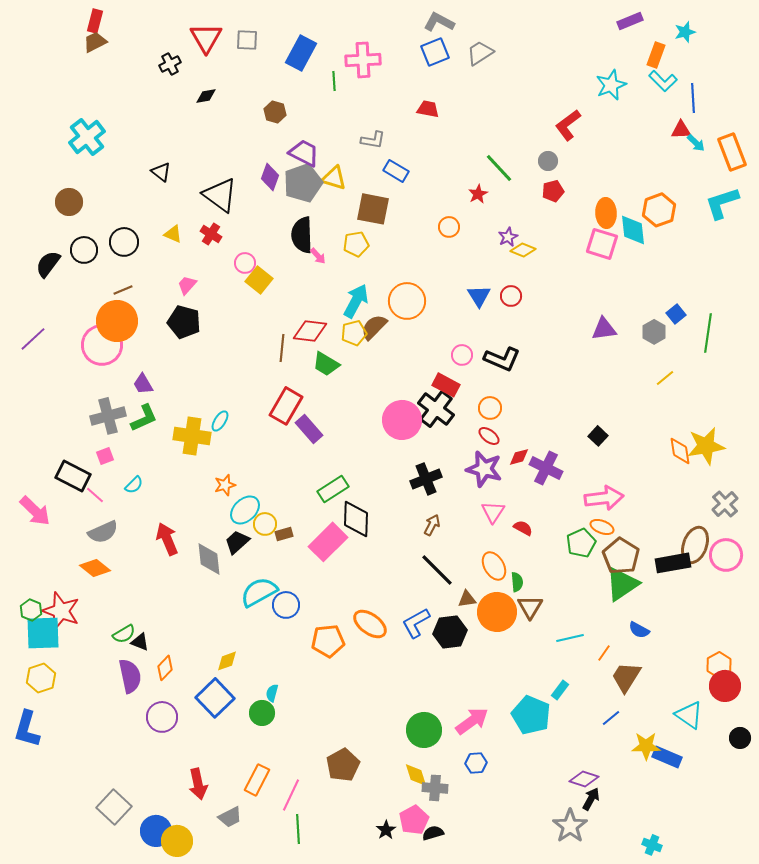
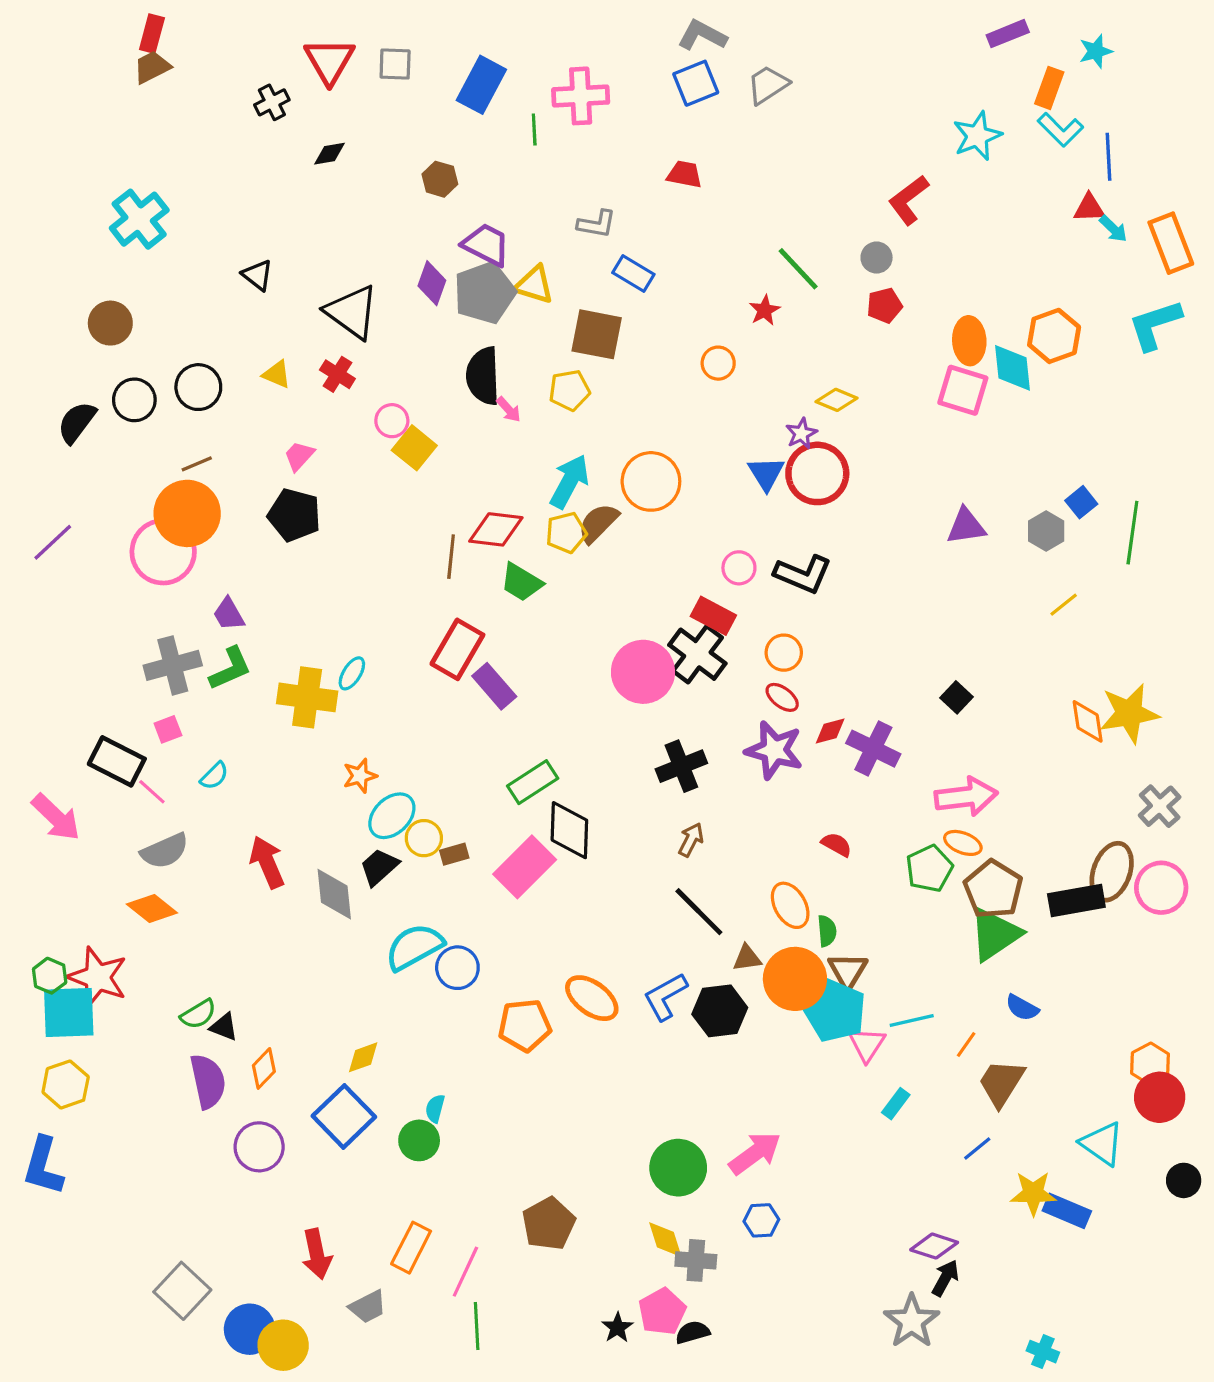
purple star: (508, 237) -> (801, 433), moved
red circle: (511, 296) -> (817, 473), size x1.8
pink triangle: (493, 512) -> (867, 1044), moved
cyan pentagon: (531, 715) -> (835, 1011), moved

